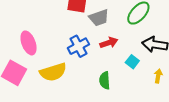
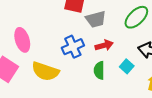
yellow semicircle: (53, 72) -> (45, 71), turned 32
green semicircle: (105, 80) -> (99, 70), moved

